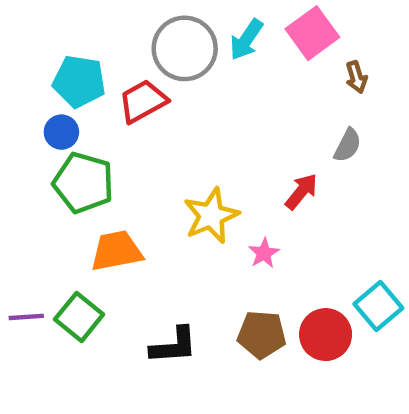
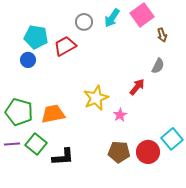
gray circle: (185, 48) -> (84, 22), size x0.6
green pentagon: (83, 183) -> (19, 112), moved
black L-shape: (174, 346) -> (63, 157), moved

